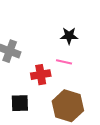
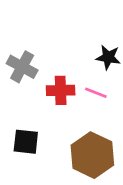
red cross: (41, 75) -> (61, 90), moved

